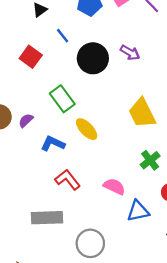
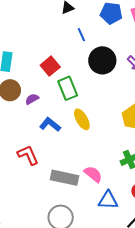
red square: (31, 57) -> (50, 66), moved
red L-shape: (68, 180) -> (28, 155), moved
gray rectangle: (47, 218) -> (65, 178), moved

